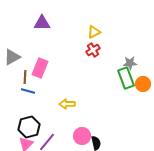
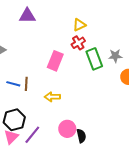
pink rectangle: (40, 68) -> (55, 61), moved
brown line: (25, 77) -> (26, 84), moved
green rectangle: (126, 78) -> (94, 59), moved

